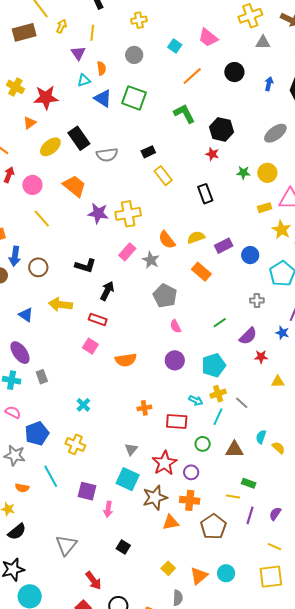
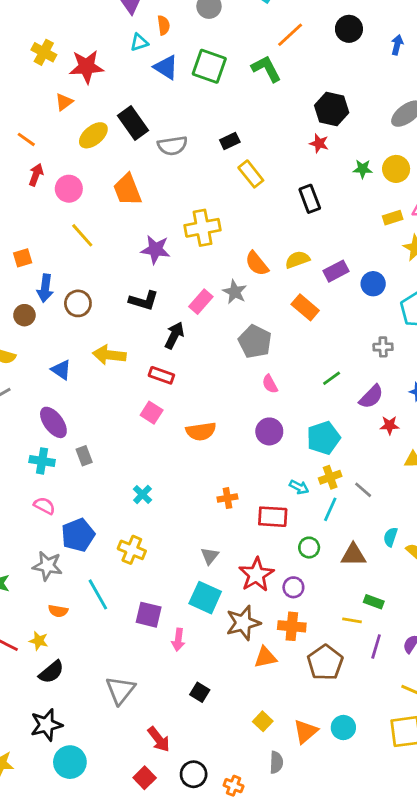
green L-shape: (184, 114) -> (266, 69), moved
orange trapezoid: (74, 186) -> (127, 190), turned -150
purple star: (98, 213) -> (156, 250), moved
pink rectangle: (127, 252) -> (201, 302), moved

